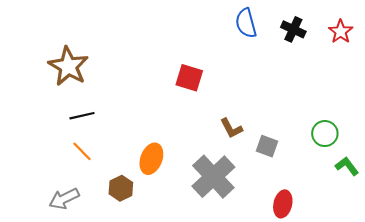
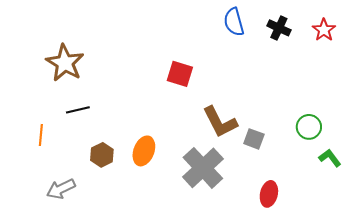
brown L-shape: (231, 128) -> (220, 122), size x1.6
orange line: (82, 151) -> (41, 135), moved, turned 50
brown hexagon: (121, 188) -> (102, 155), moved

